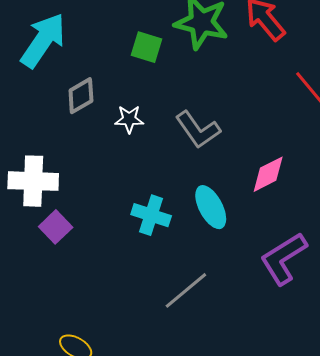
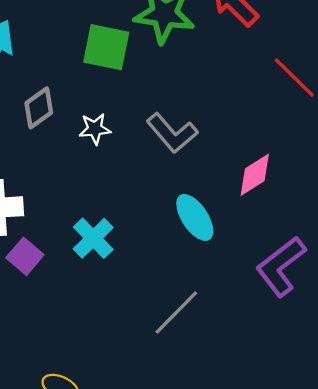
green square: (147, 47) -> (106, 47), size x1.4
cyan cross: (151, 215) -> (93, 238), moved, turned 33

